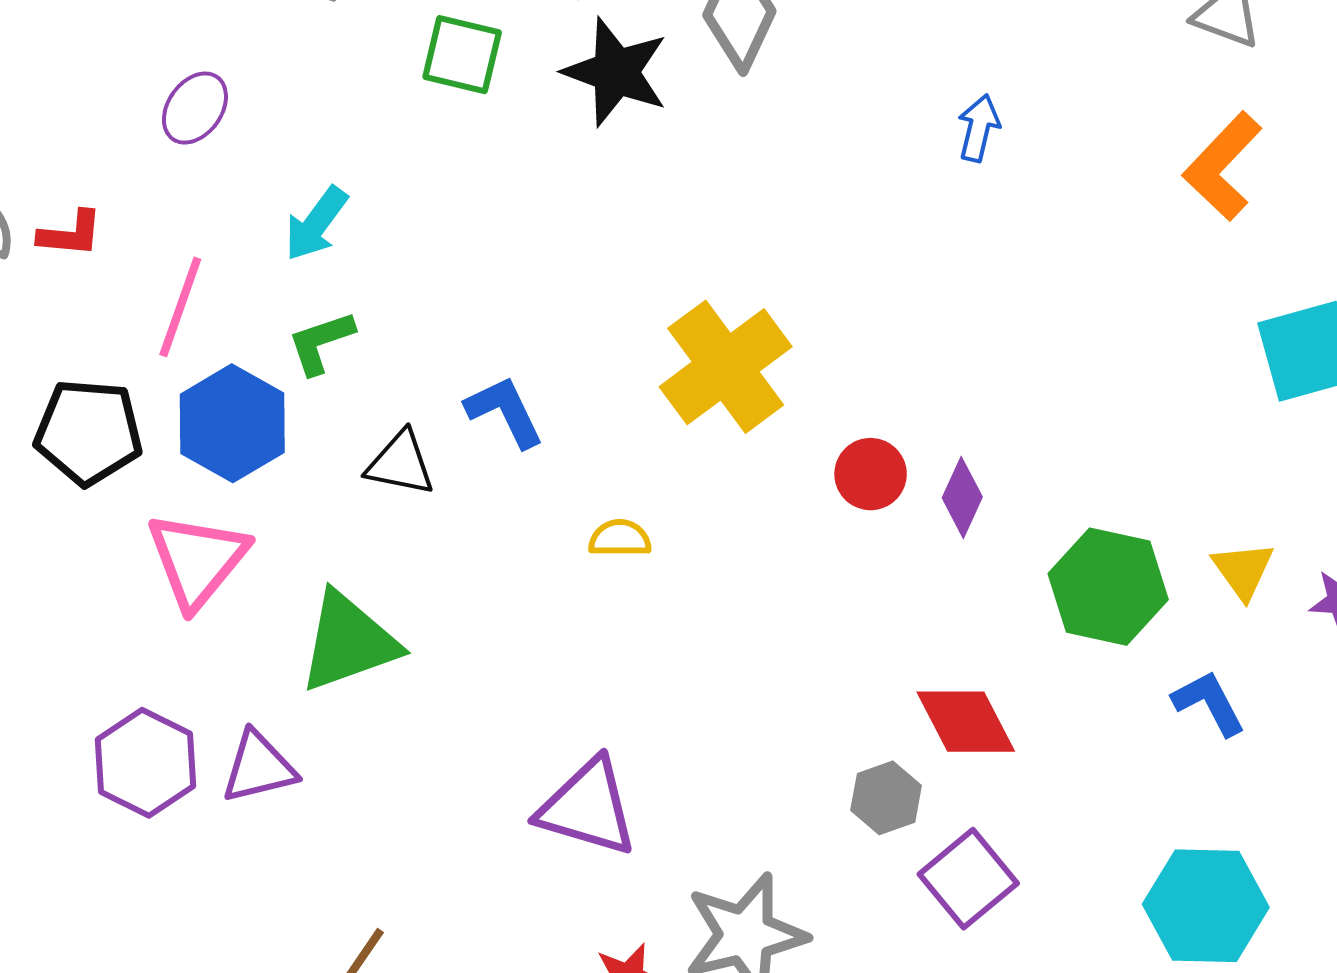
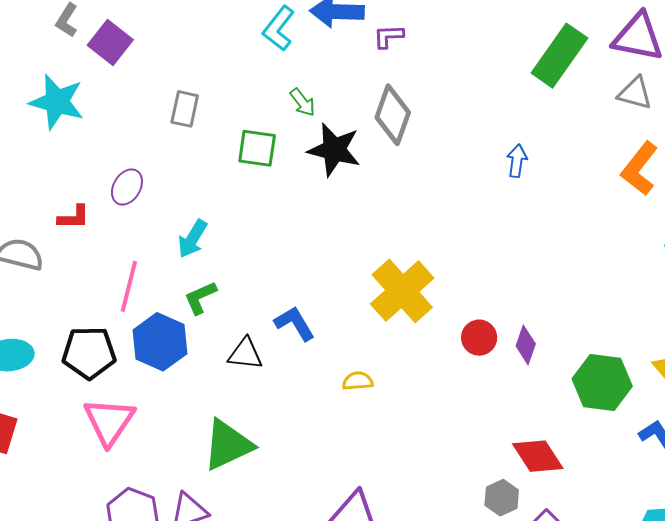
red L-shape: (70, 234) -> (74, 217), moved
pink triangle: (197, 560) -> (109, 421), moved

